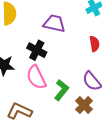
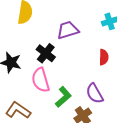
purple trapezoid: (54, 23) -> (68, 30), turned -40

